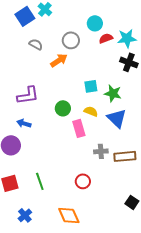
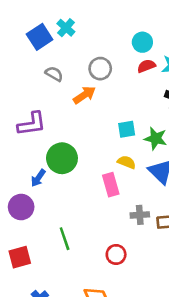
cyan circle: (95, 23) -> (142, 42), moved
purple L-shape: (28, 95) -> (32, 124), moved
green circle: (63, 108) -> (62, 158), moved, size x1.5
blue arrow: (24, 123) -> (38, 178), turned -72
green line: (40, 181) -> (65, 239), moved

